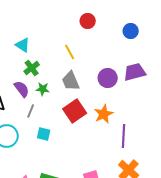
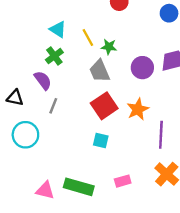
cyan triangle: (23, 45) -> (58, 29), moved
yellow line: (70, 52) -> (88, 38), moved
green star: (43, 89) -> (109, 47), moved
cyan square: (44, 134) -> (101, 141), moved

